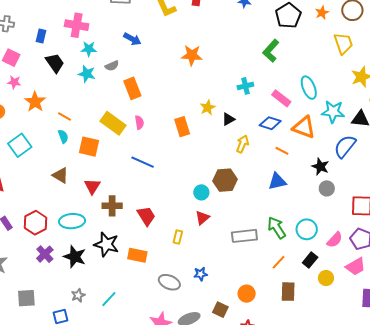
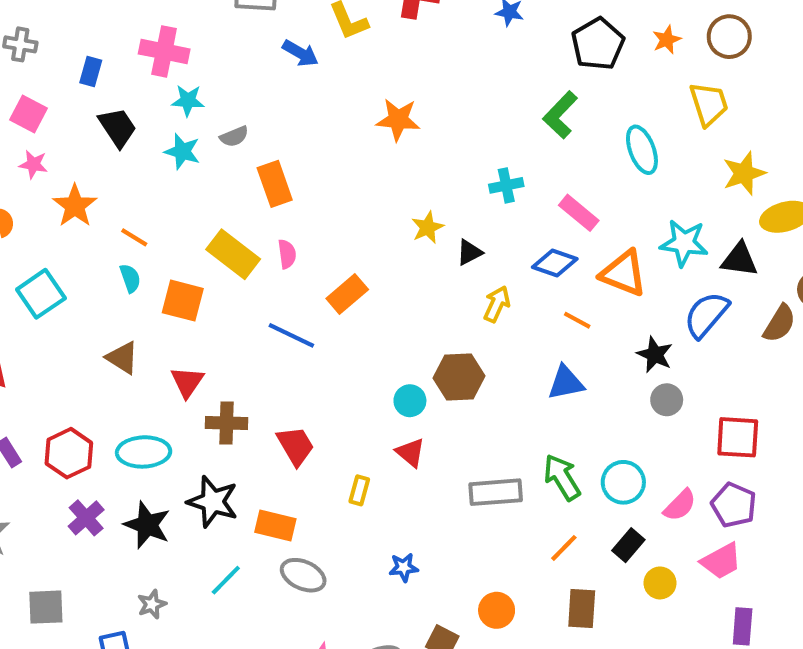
blue arrow: (132, 39) -> (300, 53), moved
cyan ellipse: (309, 88) -> (642, 150), moved
orange rectangle: (182, 127) -> (347, 294), moved, turned 66
red triangle: (202, 218) -> (410, 453), turned -42
gray ellipse: (169, 282) -> (303, 575), moved
cyan line: (109, 299) -> (226, 580), moved

